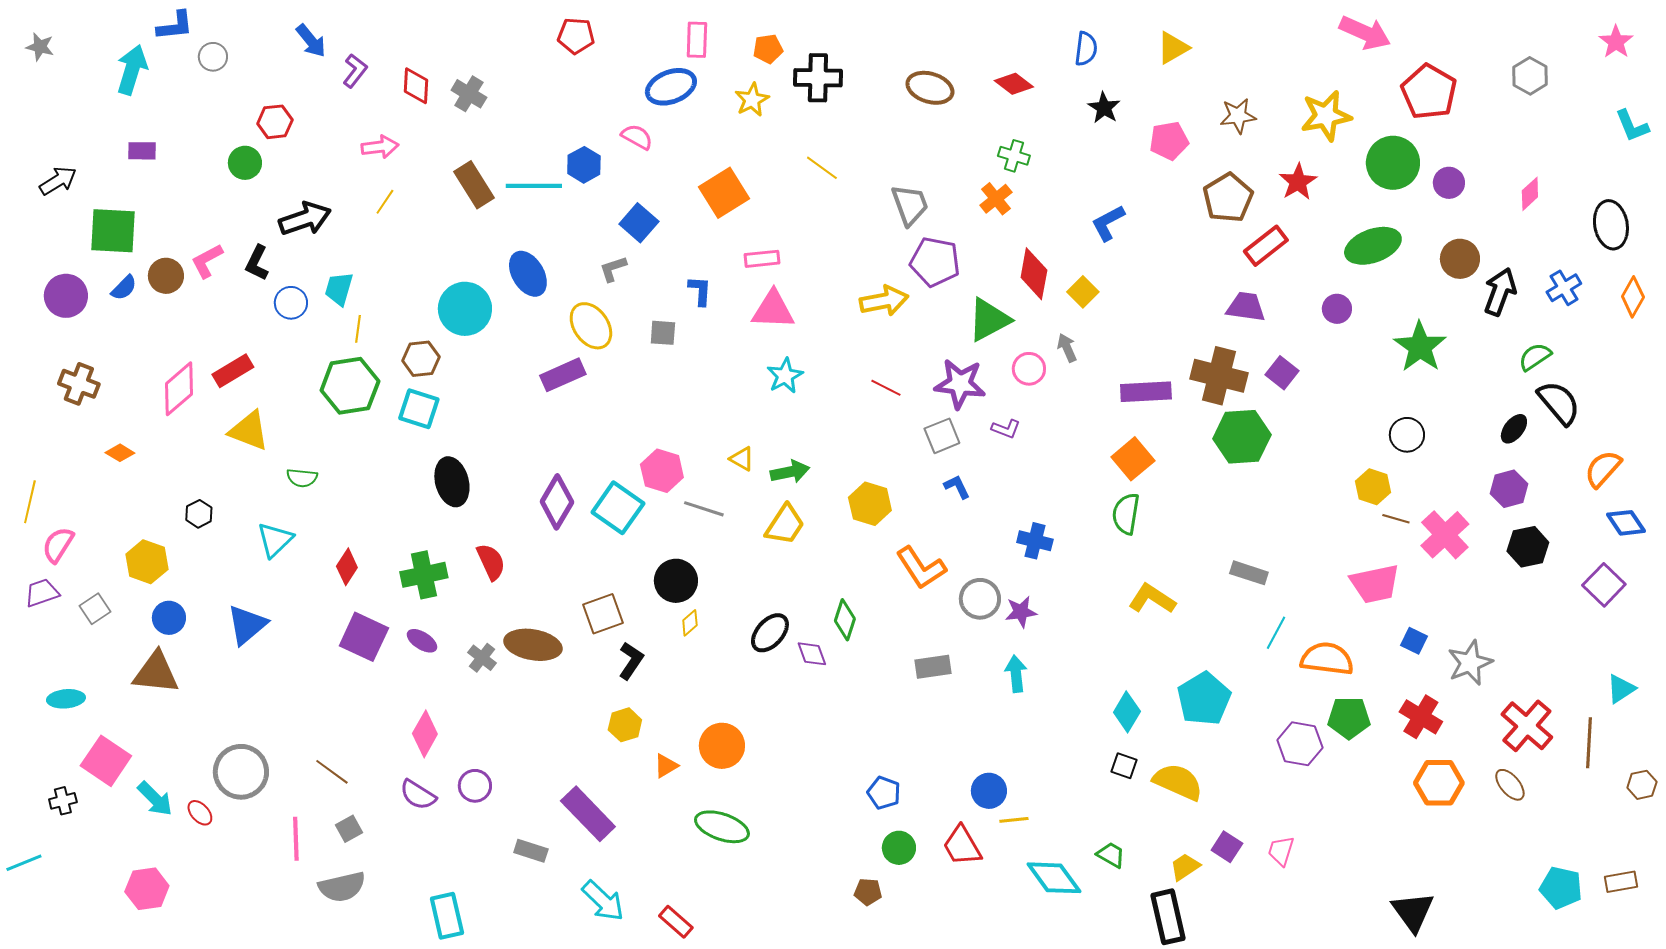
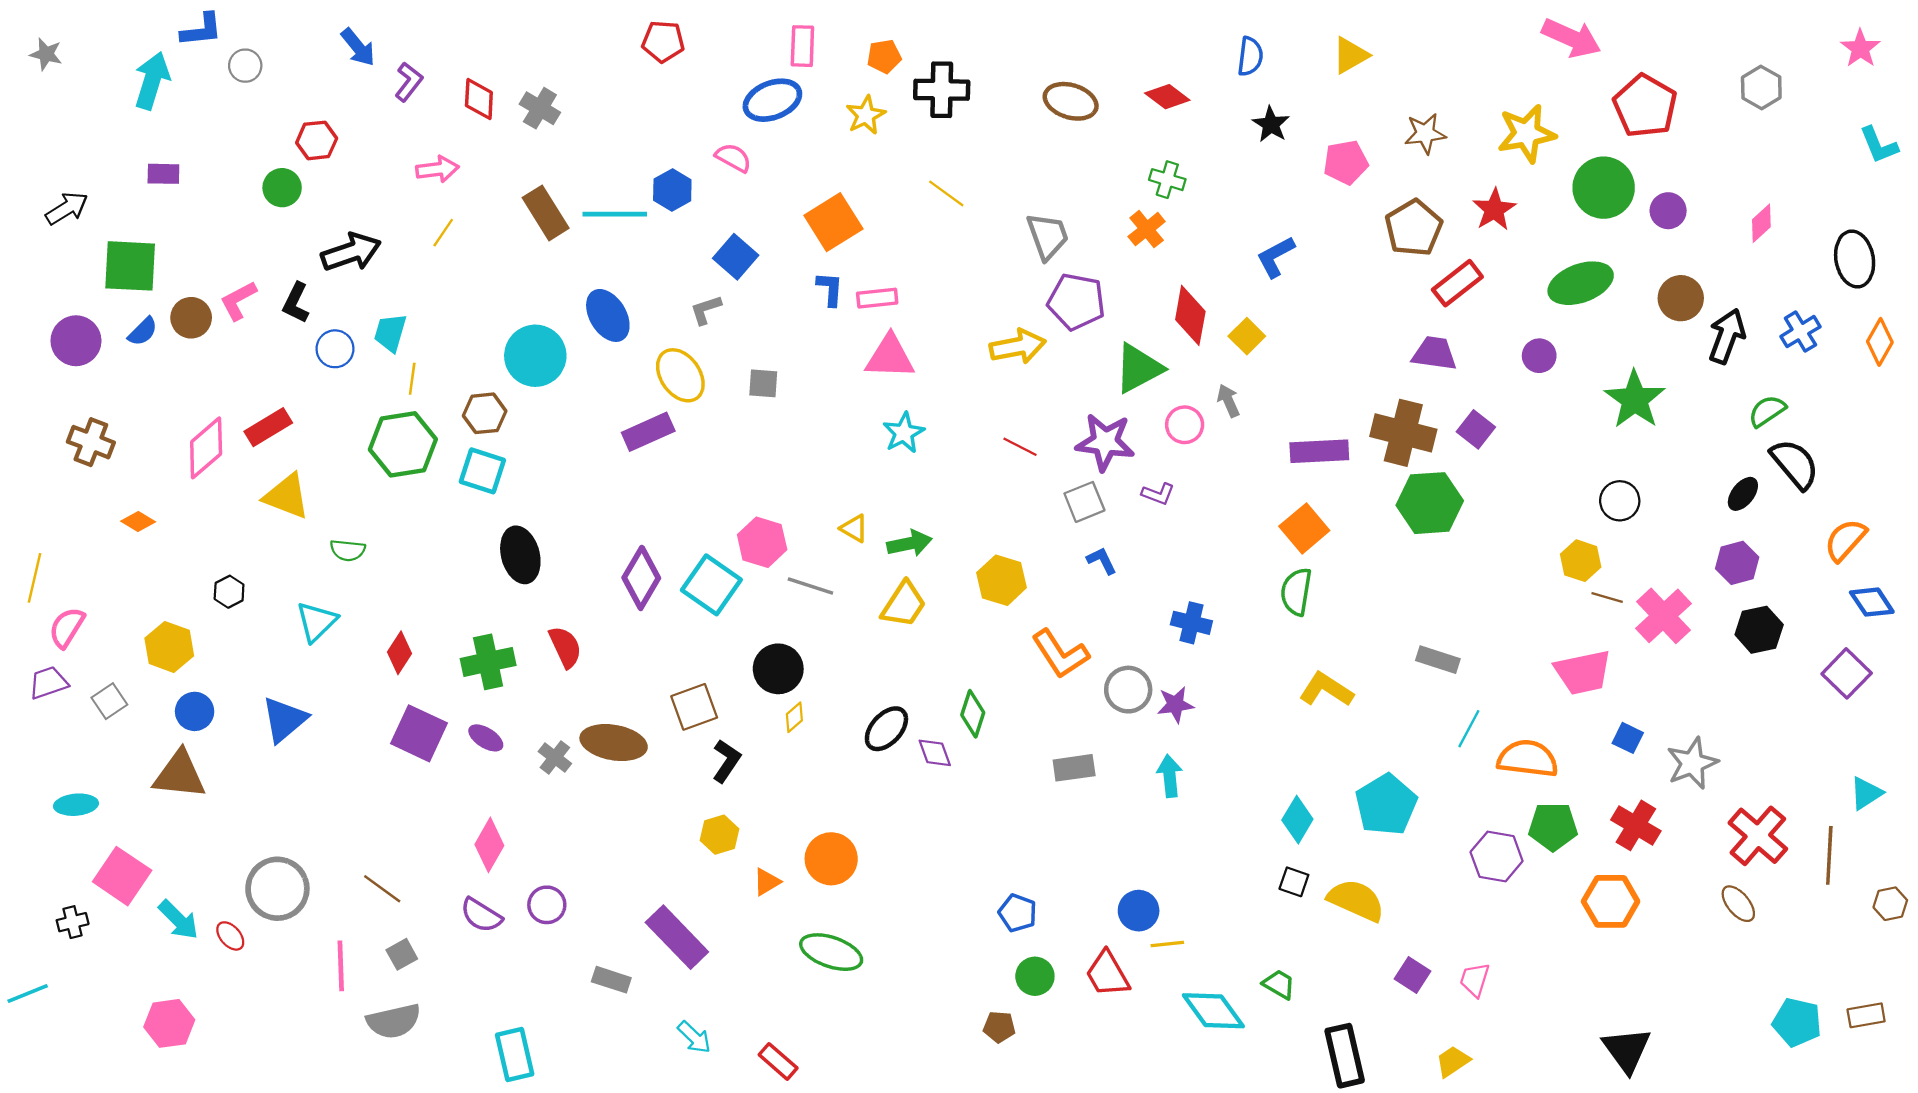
blue L-shape: (700, 291) -> (830, 289), moved
orange hexagon: (1439, 783) -> (1611, 901), moved
yellow trapezoid: (1185, 867) -> (1453, 1061), moved
cyan arrow: (603, 901) -> (694, 1037), size x0.7

